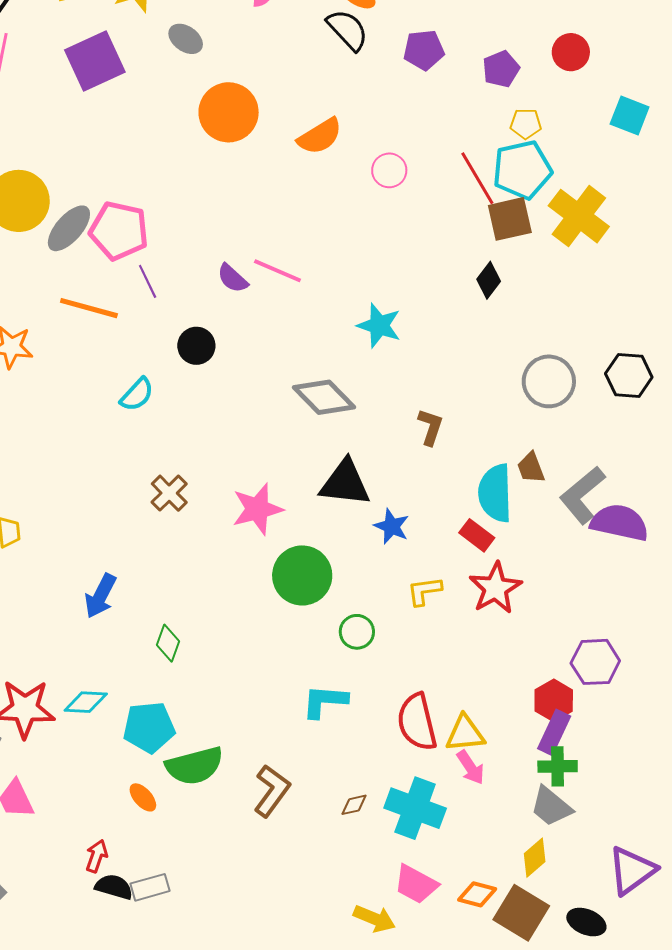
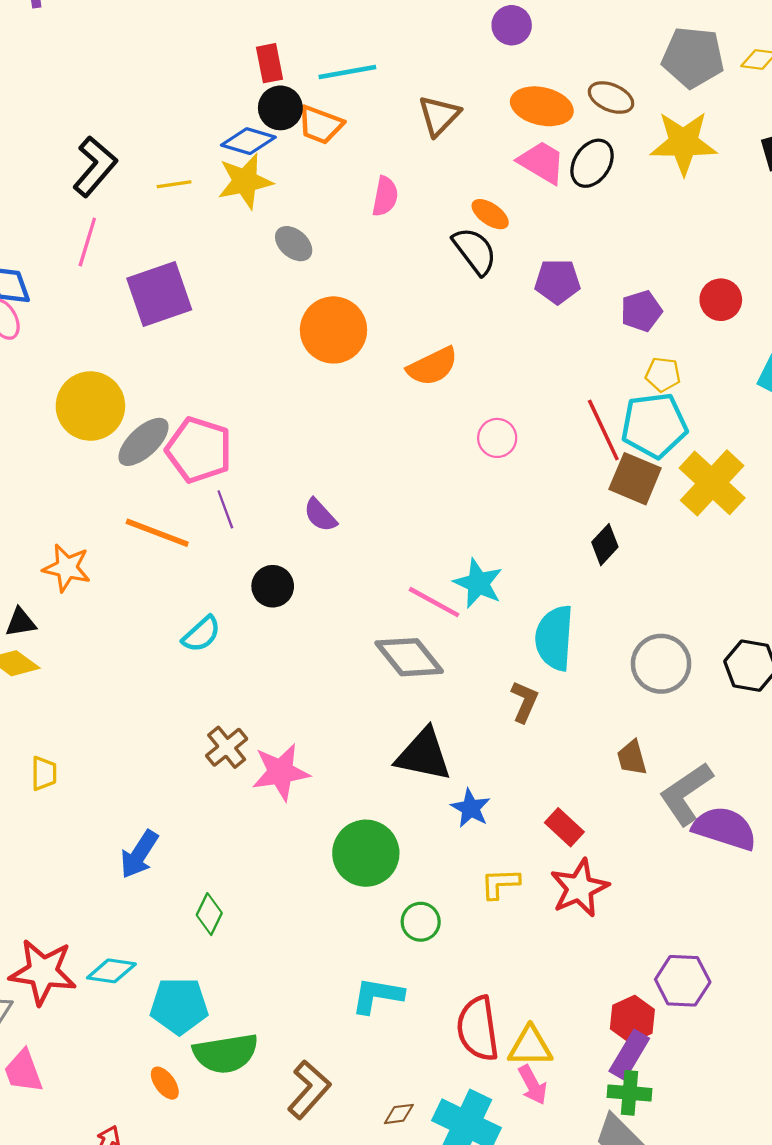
purple square: (95, 61) -> (159, 294), moved
pink circle: (389, 170) -> (497, 438), moved
brown square: (510, 219) -> (635, 479), turned 30
pink line: (277, 271) -> (434, 602), moved
cyan semicircle: (495, 493) -> (554, 638), moved
pink star: (257, 509) -> (281, 772), moved

